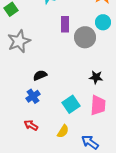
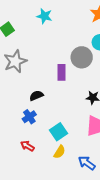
purple rectangle: (65, 24) -> (62, 72), moved
cyan square: (71, 104) -> (59, 132), moved

